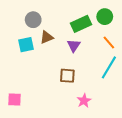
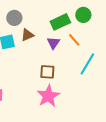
orange line: (109, 43) -> (74, 40), moved
pink star: (84, 101) -> (48, 96), moved, size x1.6

